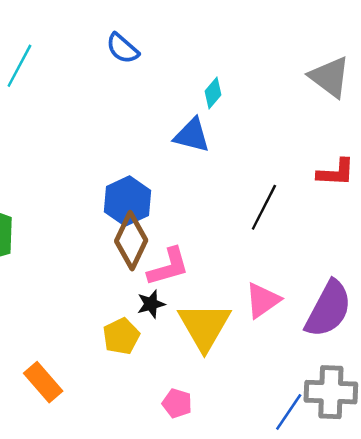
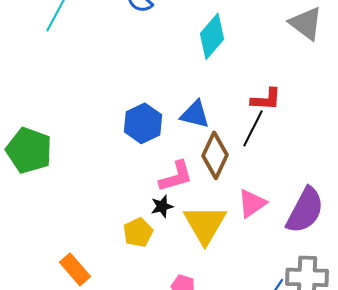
cyan diamond: (213, 93) -> (212, 36), size x1.8
blue triangle: (192, 135) -> (195, 114), moved
red L-shape: (336, 172) -> (266, 99), moved
brown diamond: (131, 241) -> (215, 155), moved

